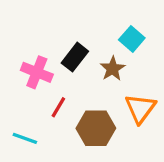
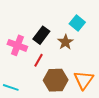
red line: (58, 107) -> (39, 60), moved
orange triangle: (140, 108) -> (84, 80), moved

